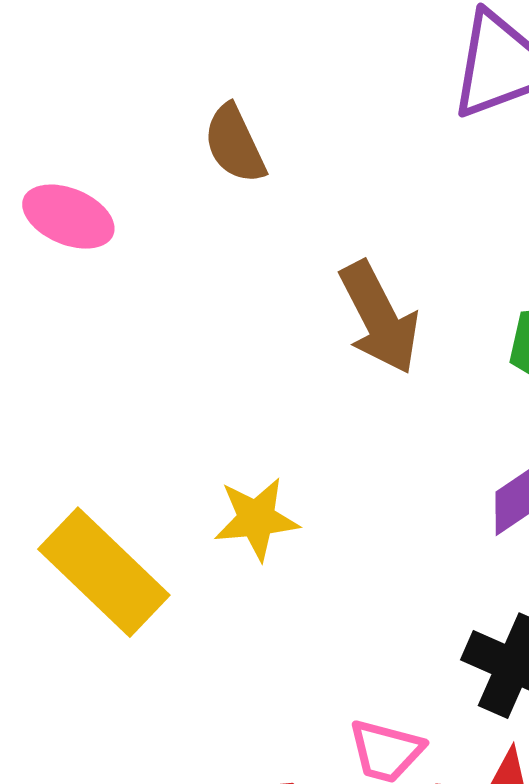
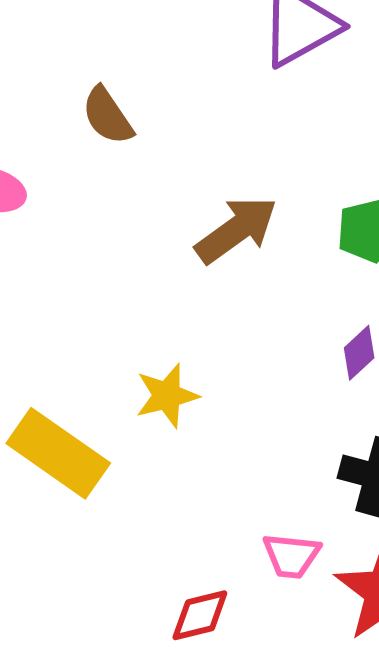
brown arrow: (379, 318) -> (236, 230), turned -90

